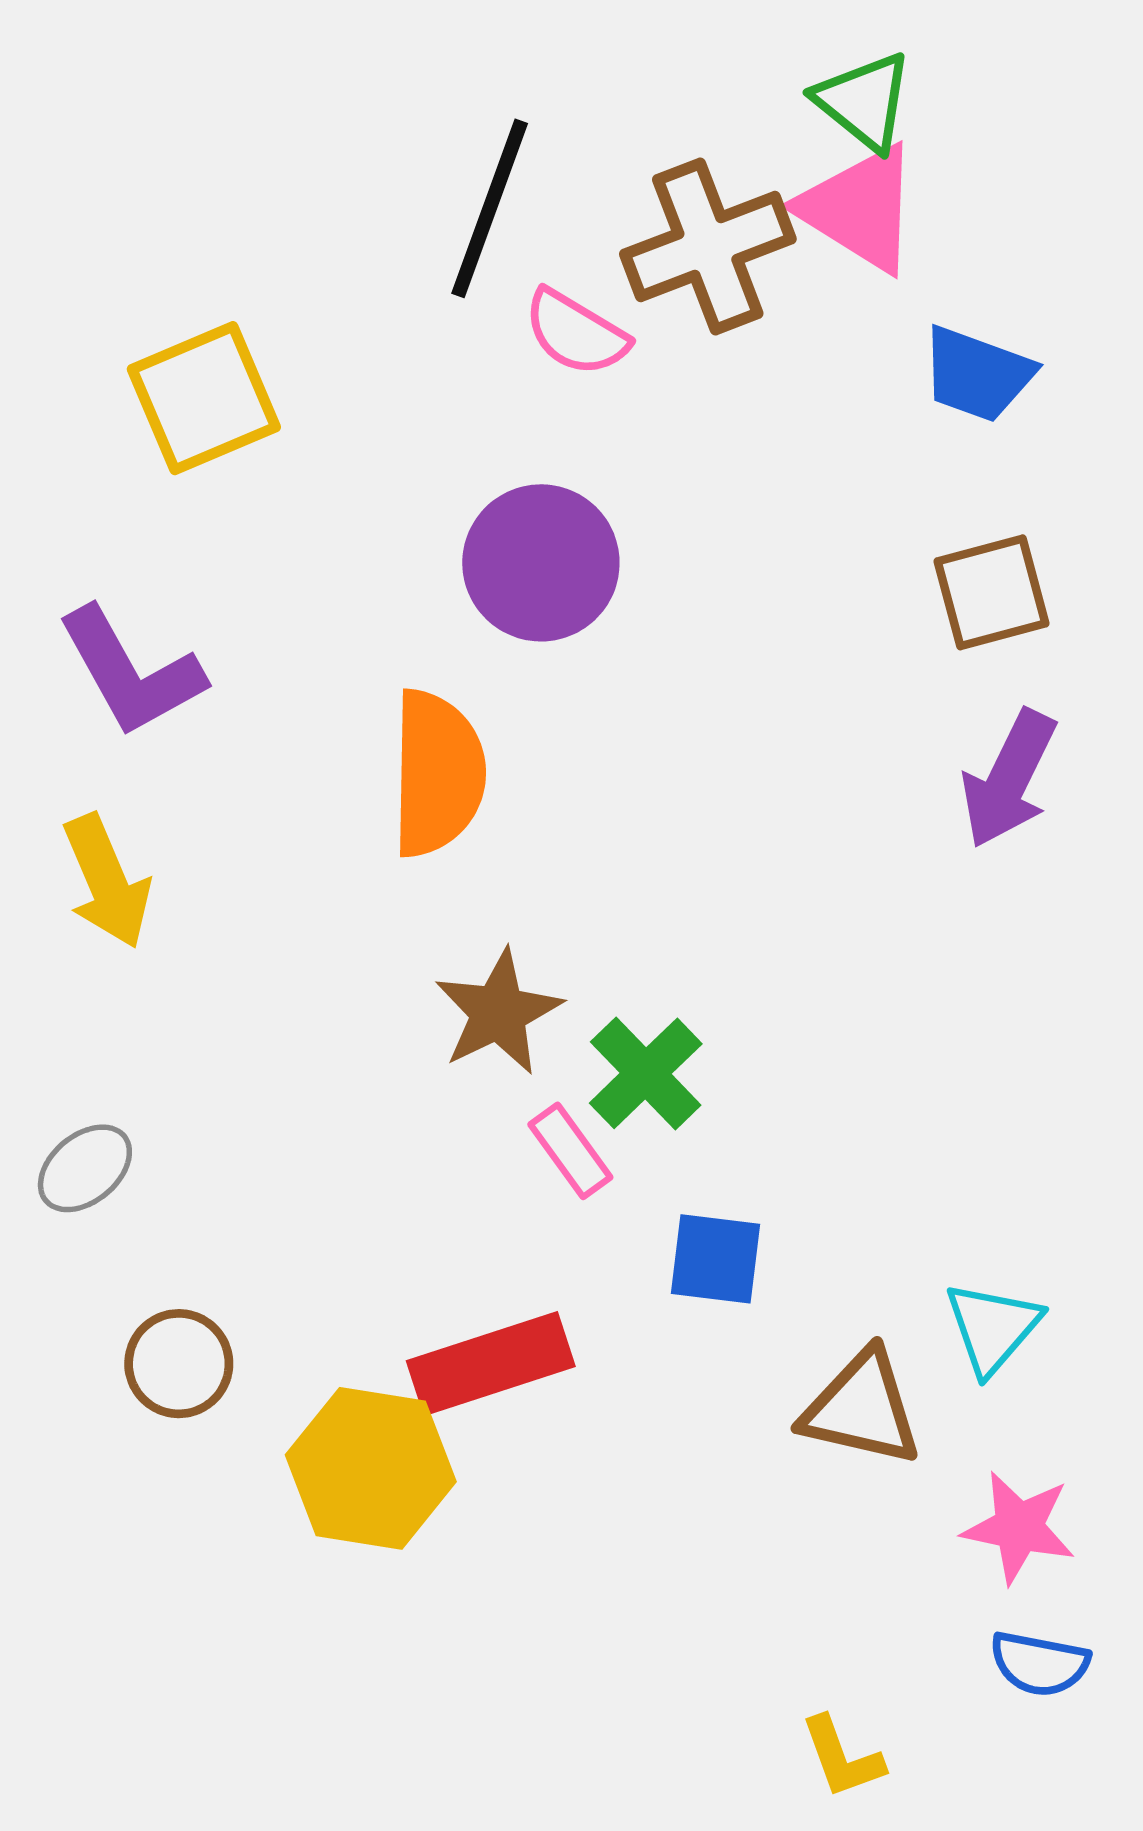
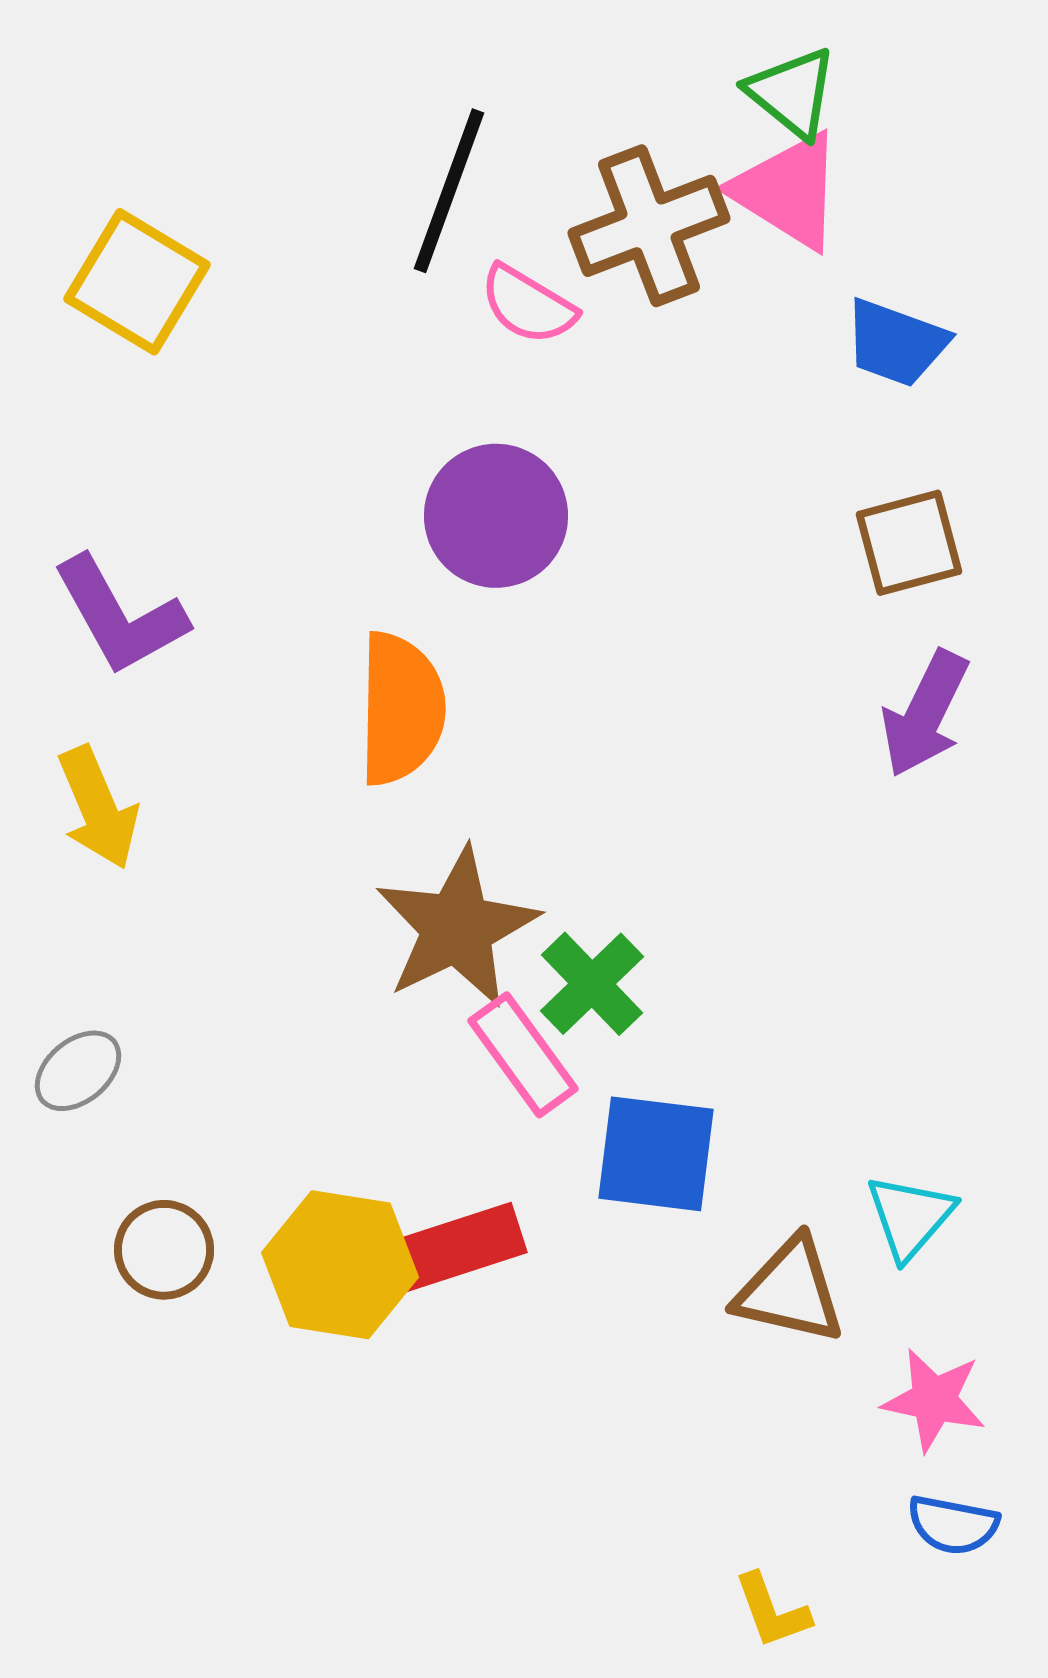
yellow square: (204, 398) -> (137, 282), moved, turned -36
brown star: (498, 1012) -> (457, 928), size x1.4
pink rectangle: (570, 1151) -> (523, 1055), size x1.4
blue square: (715, 1259) -> (656, 1154), size x1.4
yellow hexagon: (371, 1468) -> (340, 1265), moved

